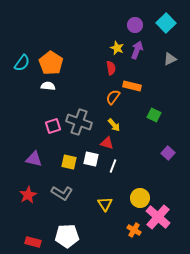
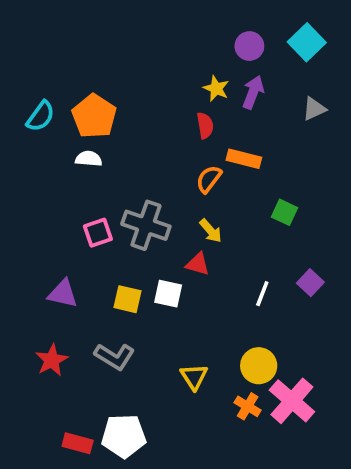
white line: (113, 166) -> (262, 294), moved
orange cross: (134, 230) -> (248, 406), moved
red rectangle: (33, 242) -> (78, 443), moved

